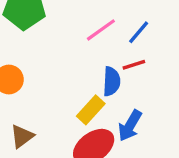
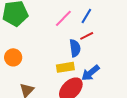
yellow rectangle: (91, 110) -> (65, 67), turned 48
blue arrow: (130, 126) -> (90, 73), turned 30

